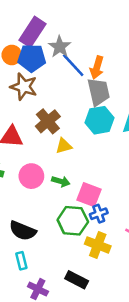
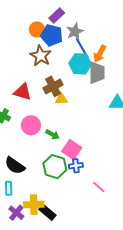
purple rectangle: (32, 32) -> (57, 16), size x0.7
cyan hexagon: (100, 120) -> (80, 64), moved
yellow triangle: (64, 146) -> (61, 99), moved
yellow cross: (98, 245) -> (34, 205), moved, turned -36

